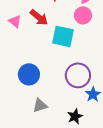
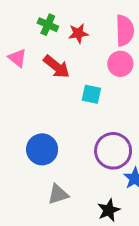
pink triangle: (15, 21) -> (17, 58), moved
cyan square: (63, 36) -> (91, 94), size x0.6

